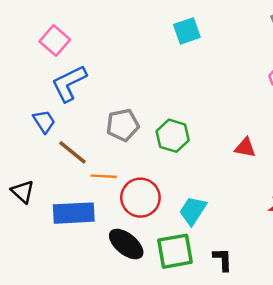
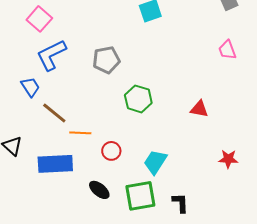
gray pentagon: (123, 125) -> (106, 60), moved
red circle: (140, 198) -> (111, 151), size x0.6
black ellipse: (126, 244) -> (99, 190), size x0.7

